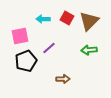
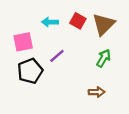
green arrow: (89, 50) -> (104, 58), turned 126
brown arrow: (63, 79) -> (97, 92), moved

